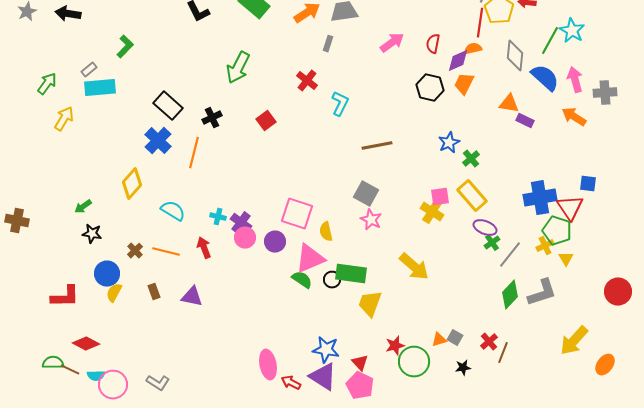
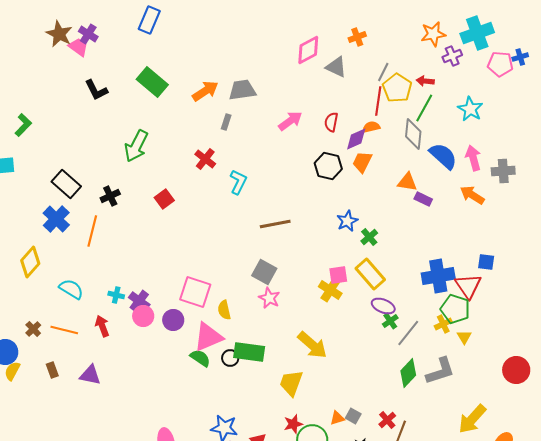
green line: (550, 41) -> (424, 108), moved
yellow trapezoid: (370, 304) -> (291, 383), moved

